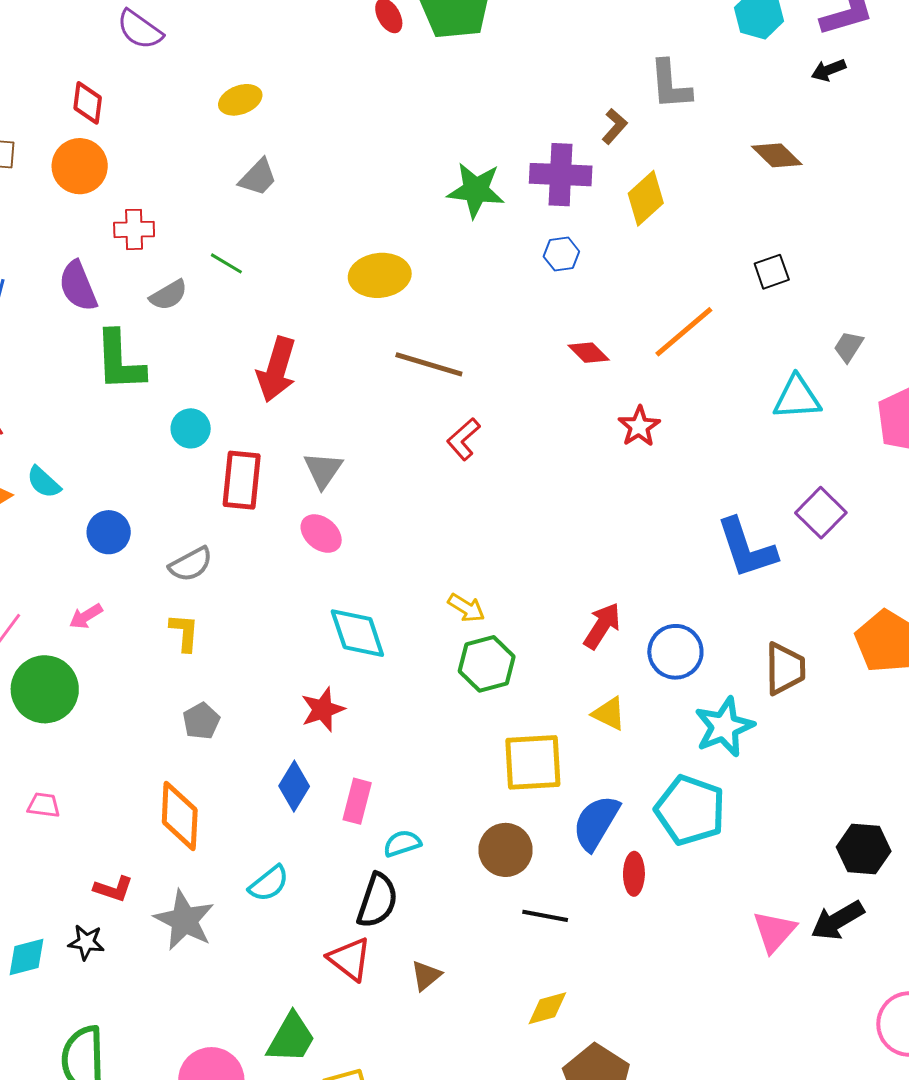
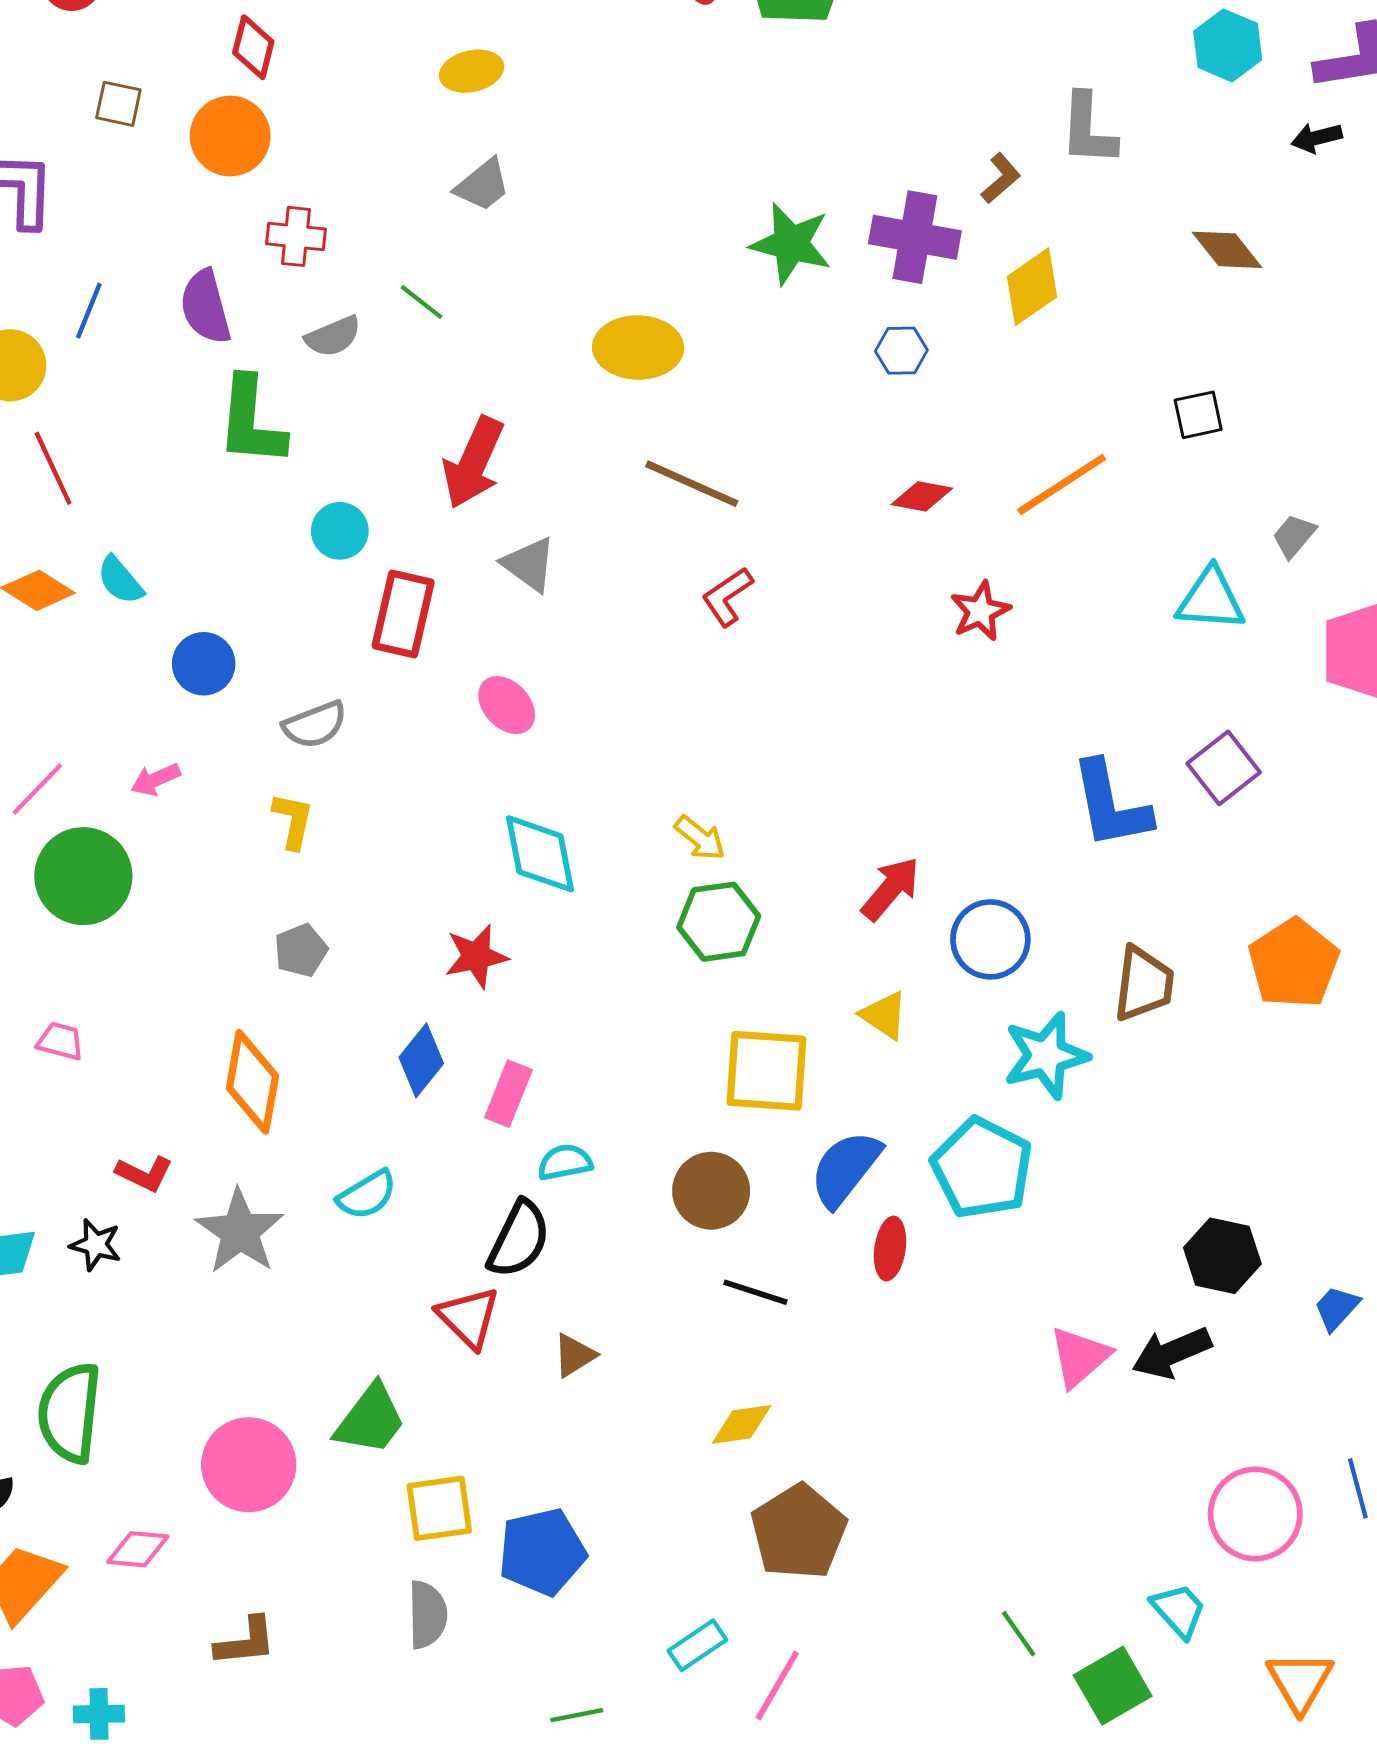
red diamond: (589, 353) -> (922, 496), turned -42
gray triangle: (323, 470) -> (529, 564), moved, turned -36

